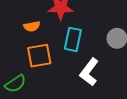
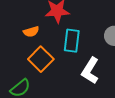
orange square: (39, 56) -> (41, 59), turned -30

